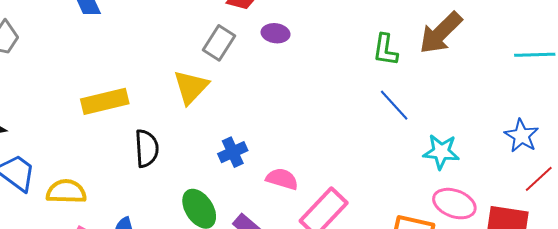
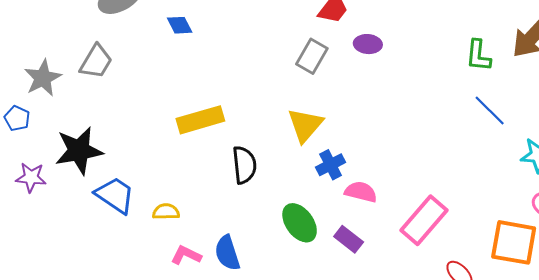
yellow triangle: (191, 87) -> (305, 125), moved
pink semicircle: (282, 179) -> (361, 192), moved
yellow semicircle: (66, 192) -> (166, 212), size x0.7

